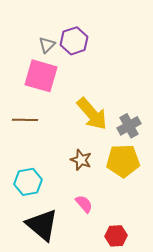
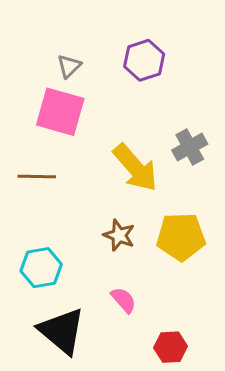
purple hexagon: (74, 41) -> (144, 60), moved
gray cross: (129, 126) -> (190, 147), moved

